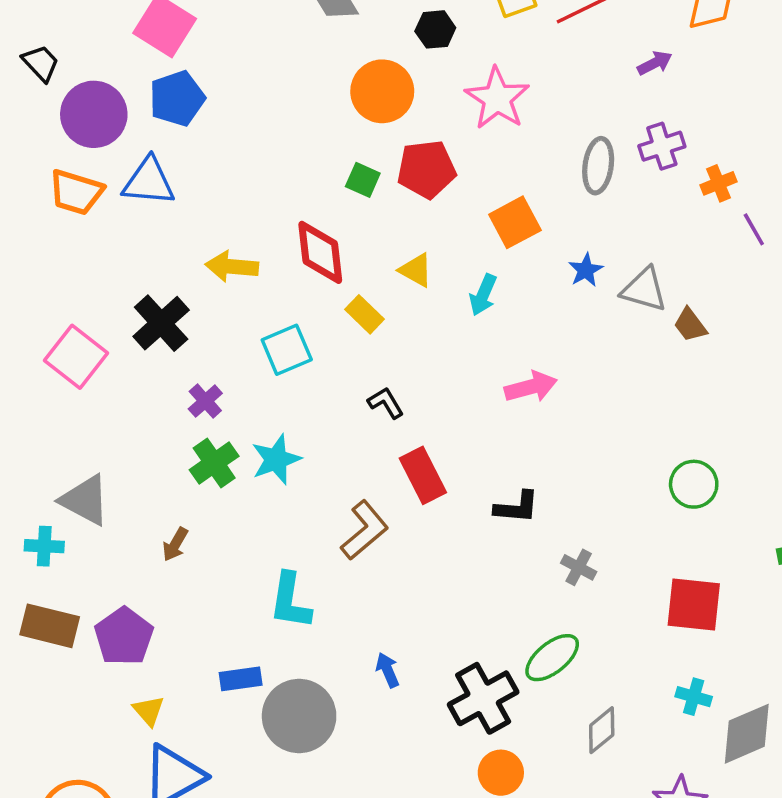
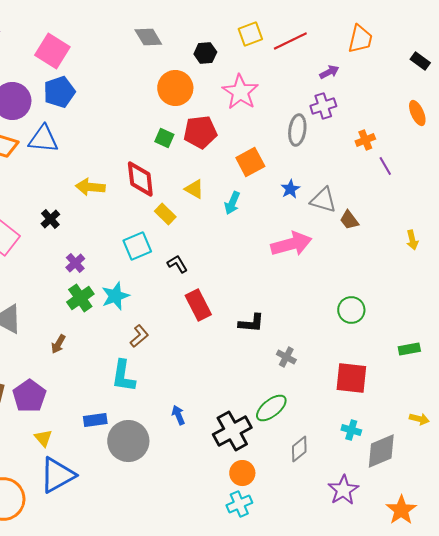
purple cross: (662, 146) -> (323, 106), moved
black cross: (161, 323) -> (50, 219), size x0.6
cyan square: (287, 350) -> (137, 246), moved
pink arrow: (531, 387) -> (291, 244), moved, size x1.4
brown L-shape: (365, 530) -> (139, 336), moved, size x0.7

